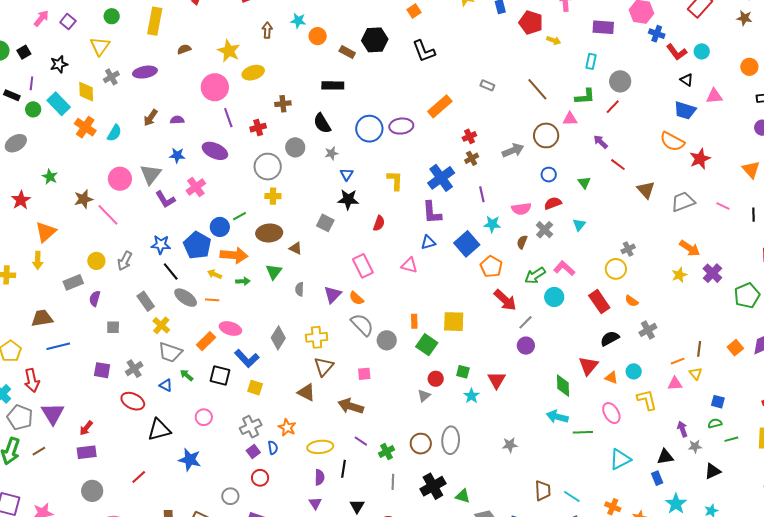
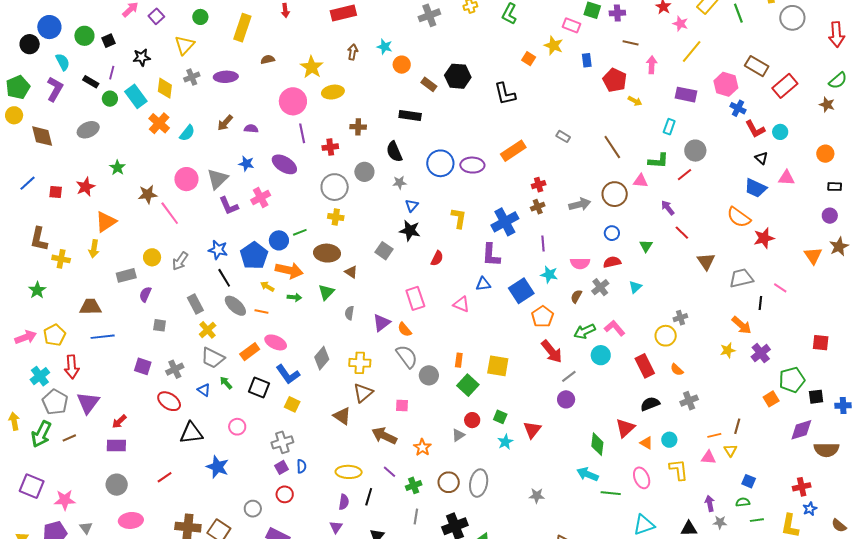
orange square: (414, 11) -> (529, 59), moved, turned -32
black line: (754, 215) -> (760, 303), moved
orange square: (735, 348) -> (771, 399), moved
orange star: (287, 427) -> (422, 447), moved

